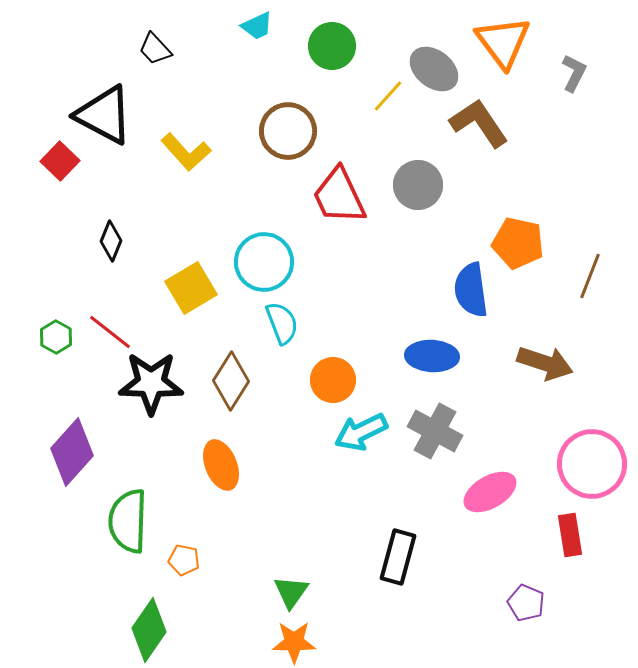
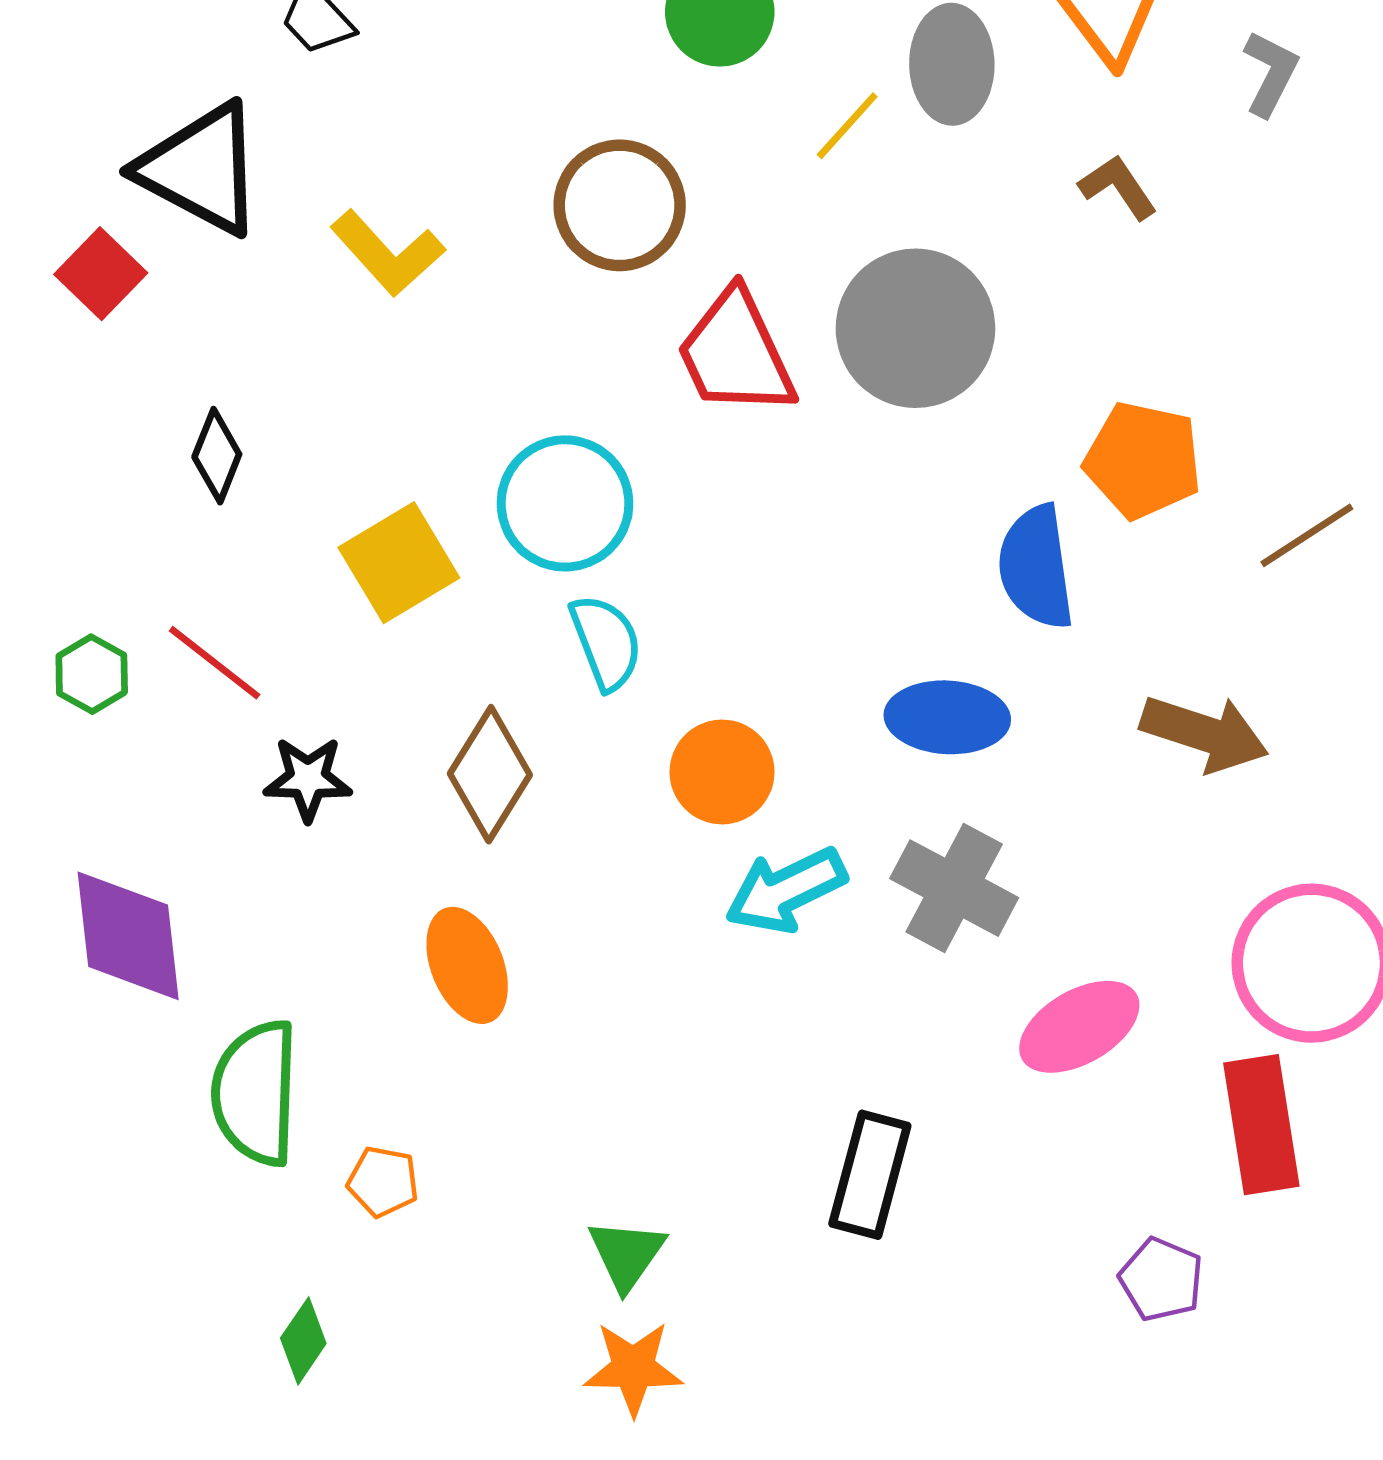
gray ellipse: (434, 69) -> (952, 64), turned 51
brown L-shape: (479, 123) -> (1118, 187), moved, size x0.6
gray circle: (418, 185) -> (915, 328), size x1.4
brown line: (590, 276) -> (1307, 535), turned 36
black star: (151, 383) -> (308, 779), size x0.6
purple diamond: (72, 452) -> (128, 936), turned -48
red rectangle: (570, 535) -> (1261, 1125), size x1.4
green diamond: (149, 630) -> (303, 1341), size x0.6

